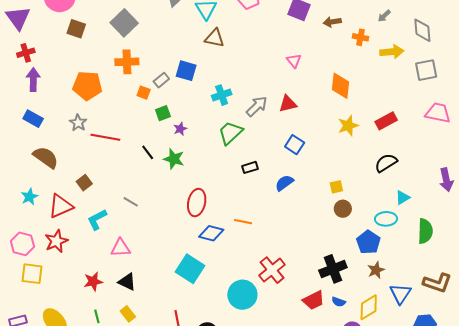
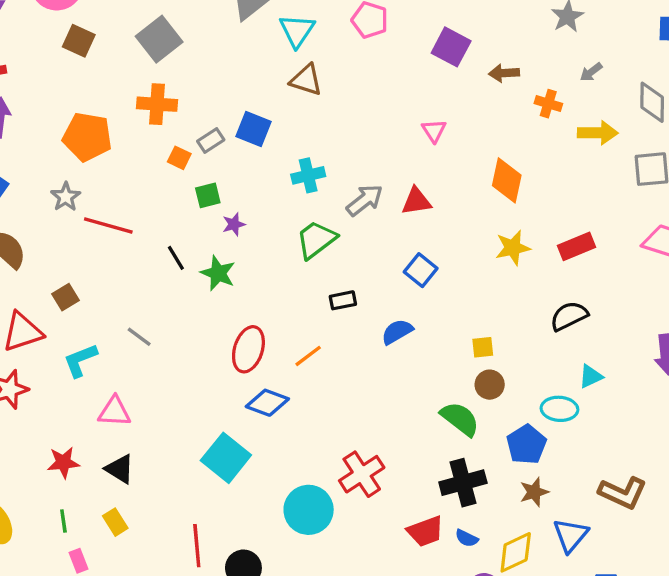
orange line: (243, 222) -> (308, 356), moved, turned -54
green semicircle: (425, 231) -> (460, 419), moved, turned -60
brown L-shape: (437, 283) -> (623, 493), moved

